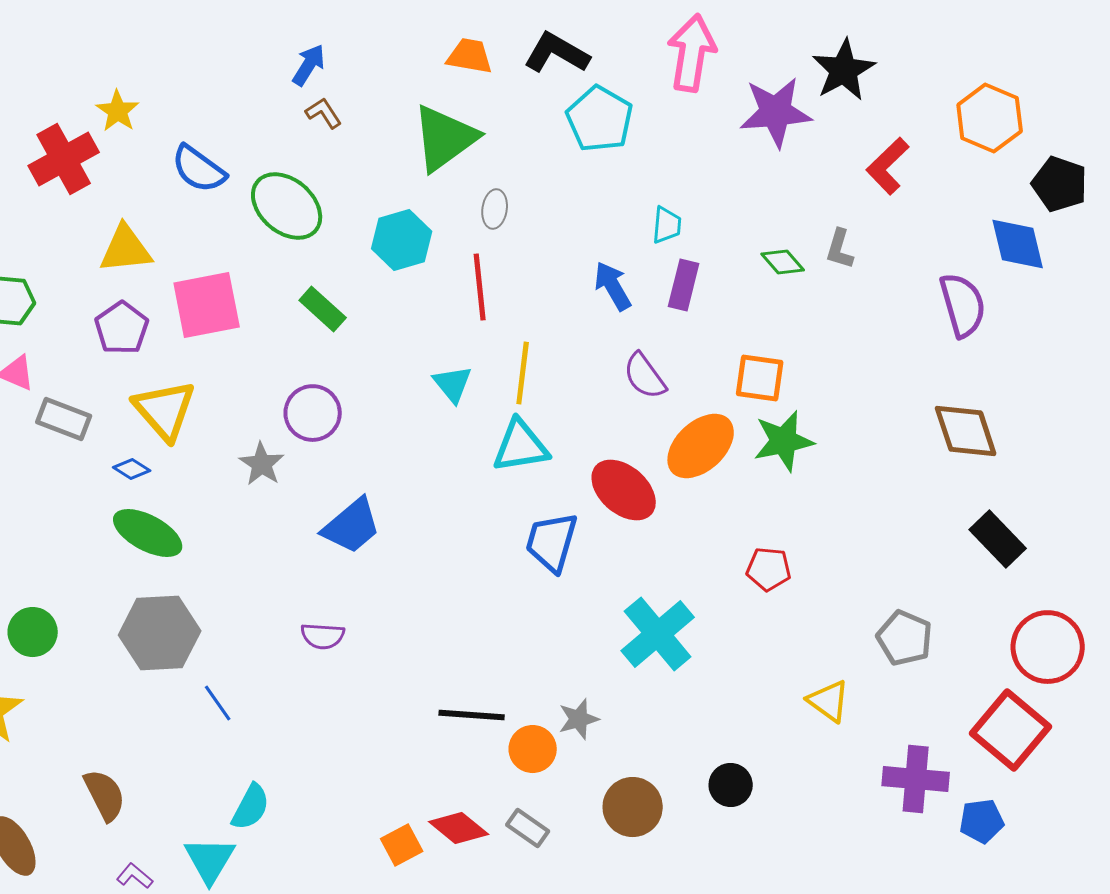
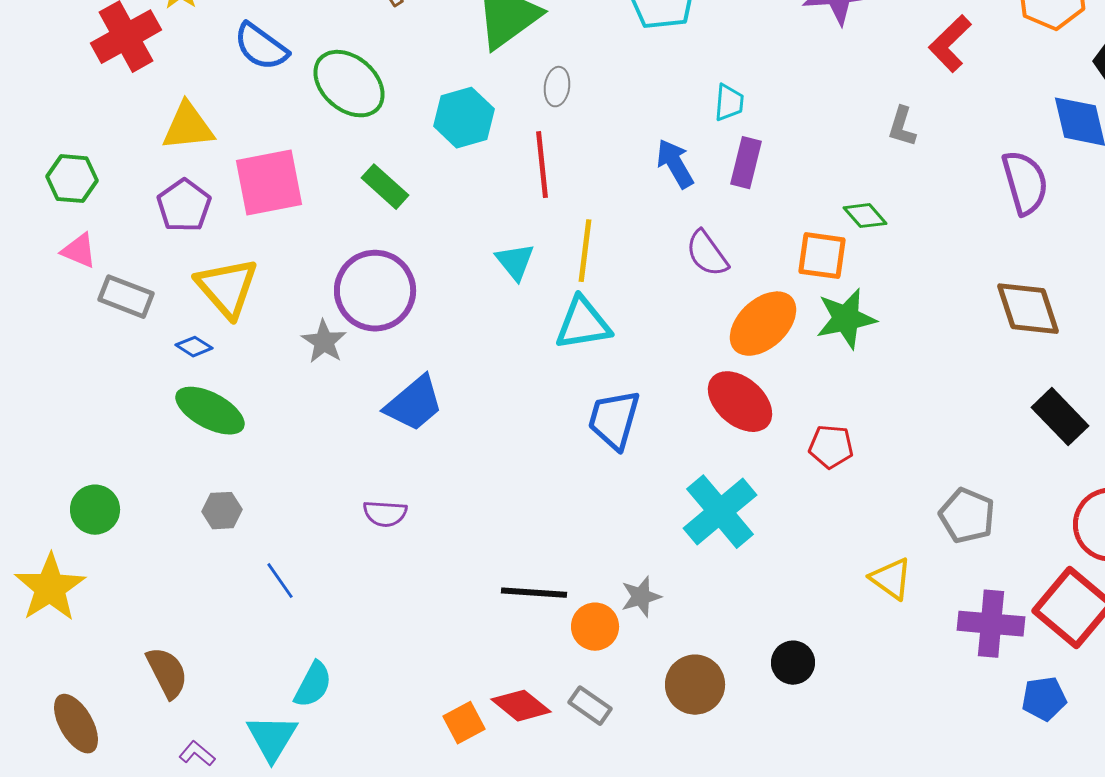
green diamond: (783, 262) -> (865, 216), moved
purple circle: (313, 413) -> (375, 291), size x1.4
red ellipse: (624, 490) -> (740, 402), moved
gray hexagon: (160, 633) -> (222, 511), size x0.5
purple cross: (916, 779) -> (991, 624), moved

